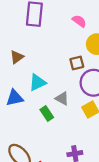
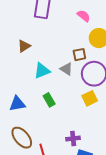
blue triangle: (15, 98) -> (17, 104), moved
gray triangle: (62, 98) -> (66, 69), moved

